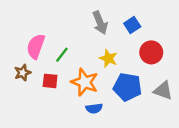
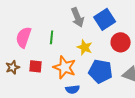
blue square: (132, 25) -> (105, 19), size x1.5
green line: (62, 55) -> (52, 37), moved, turned -32
brown star: (23, 73) -> (13, 67), moved

